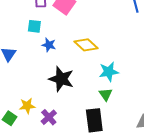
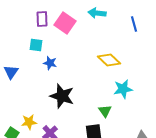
yellow diamond: (86, 45) -> (109, 60), moved
cyan star: (109, 72) -> (123, 89), moved

